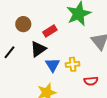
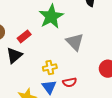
blue triangle: (53, 65) -> (49, 87), moved

